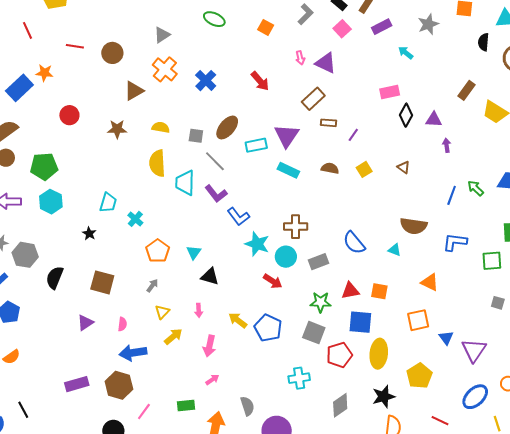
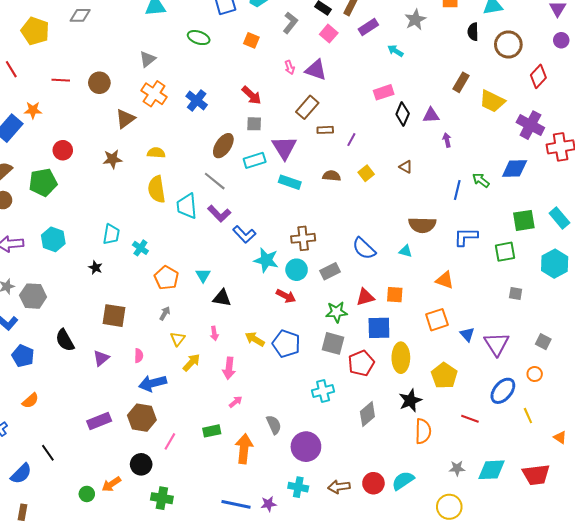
gray square: (196, 136) -> (254, 124), moved
green pentagon: (44, 166) -> (43, 182), moved
black semicircle: (55, 278) -> (65, 340), moved, turned -45

